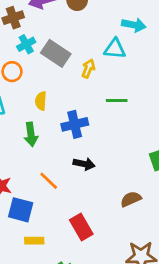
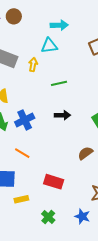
blue cross: (75, 124) -> (25, 120), moved
black arrow: (84, 164) -> (62, 115), moved
red rectangle: (81, 227) -> (54, 182), turned -30

